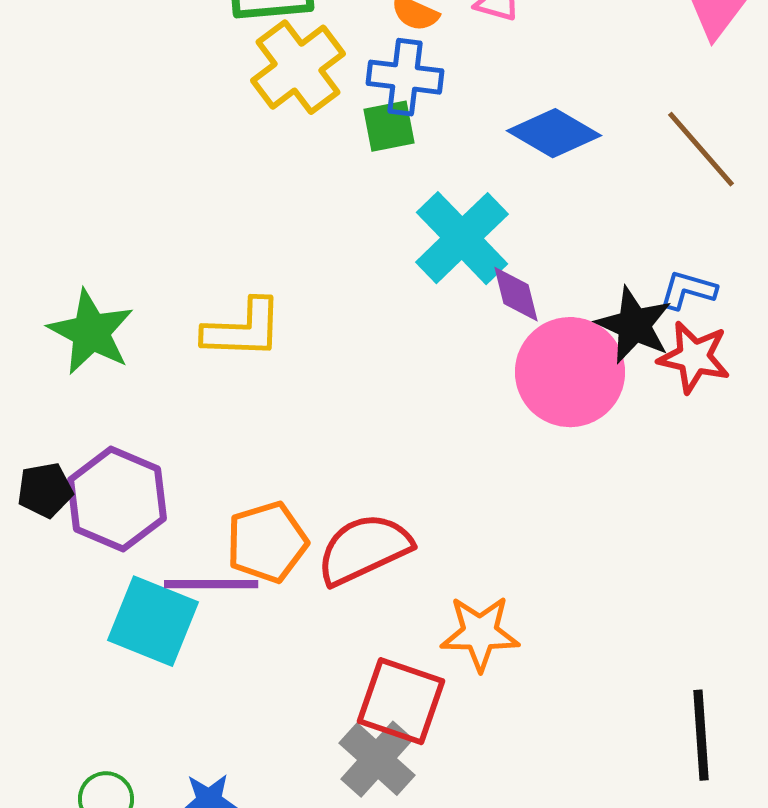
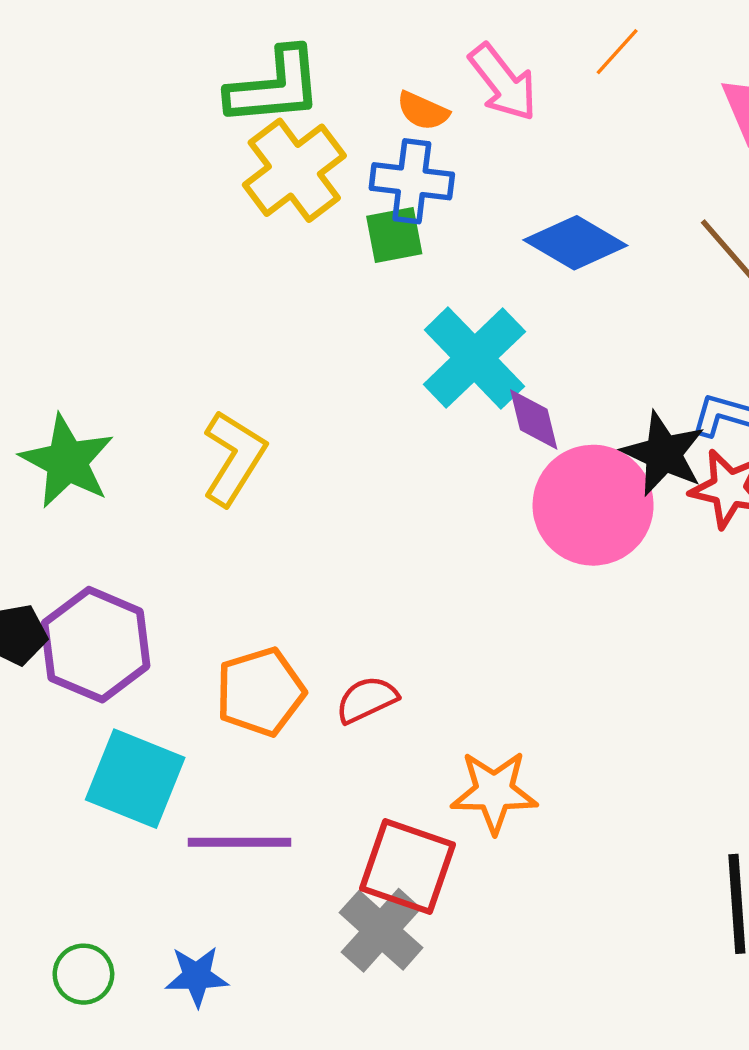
yellow L-shape: (243, 329) -> (234, 458), turned -60
red semicircle: (364, 549) -> (367, 700), size x0.6
purple line: (211, 584) -> (239, 842), moved

